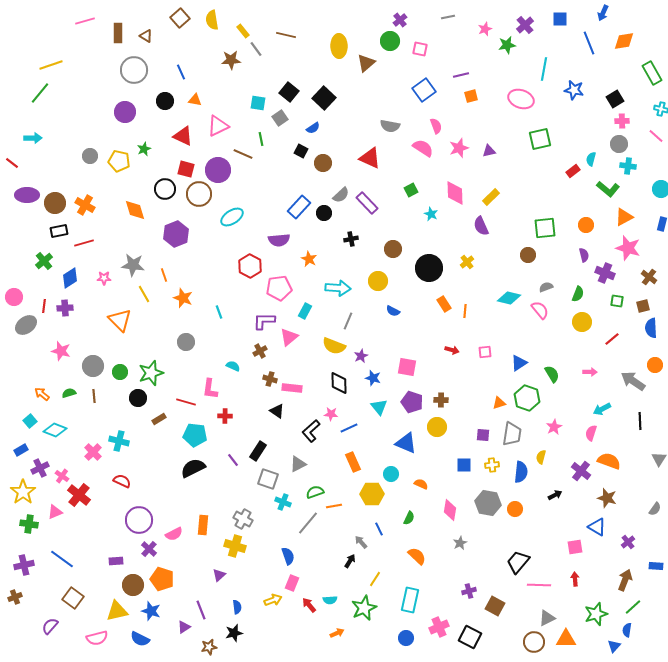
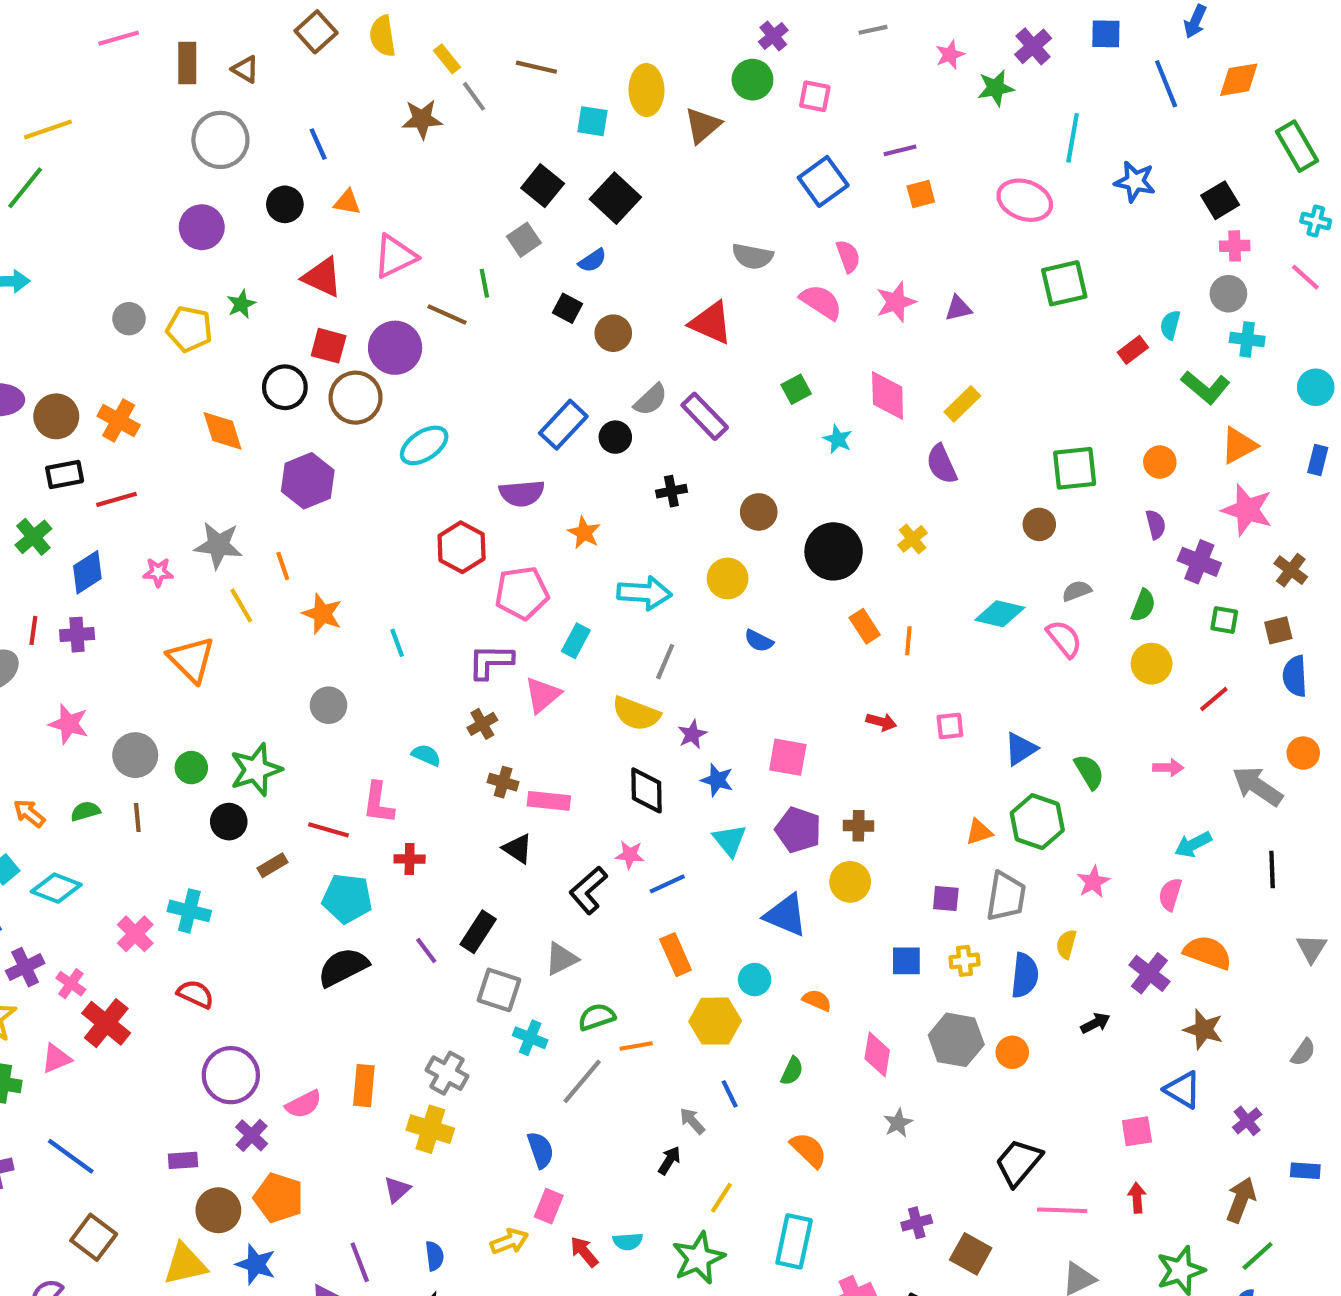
cyan square: (258, 103) -> (592, 121), moved

